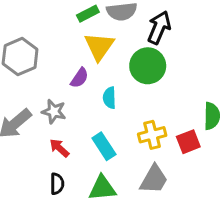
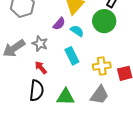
cyan semicircle: (109, 98) -> (77, 31), moved, turned 120
cyan rectangle: (104, 146) -> (72, 56), moved
black semicircle: (57, 184) -> (37, 91), size x1.5

